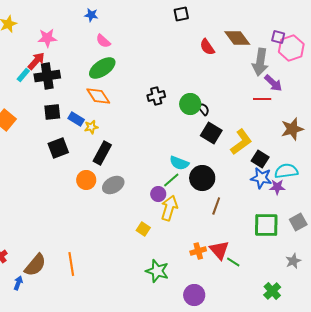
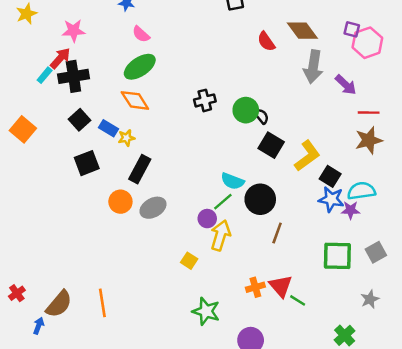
gray arrow: (260, 62) -> (313, 67), moved
red line: (262, 99) -> (369, 113), moved
black square: (52, 112) -> (80, 120), turned -36

